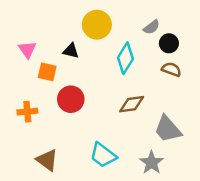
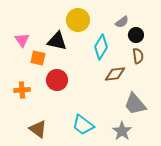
black triangle: (71, 51) -> (57, 41), size x1.5
brown semicircle: (171, 69) -> (138, 56), turned 63
brown diamond: (132, 104) -> (115, 74), moved

